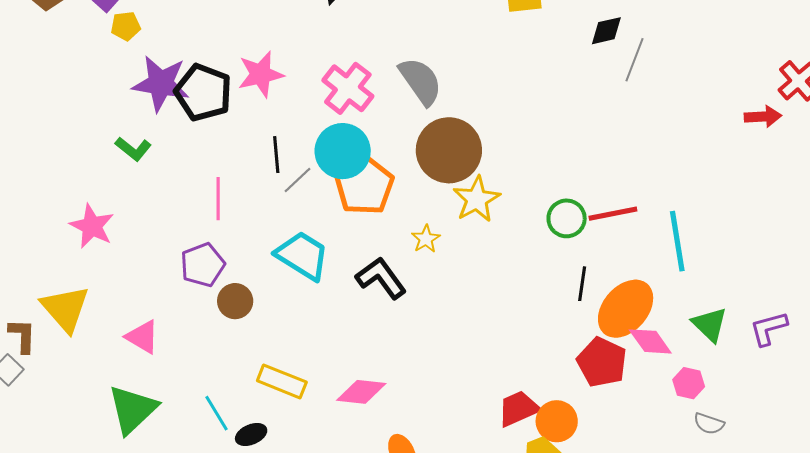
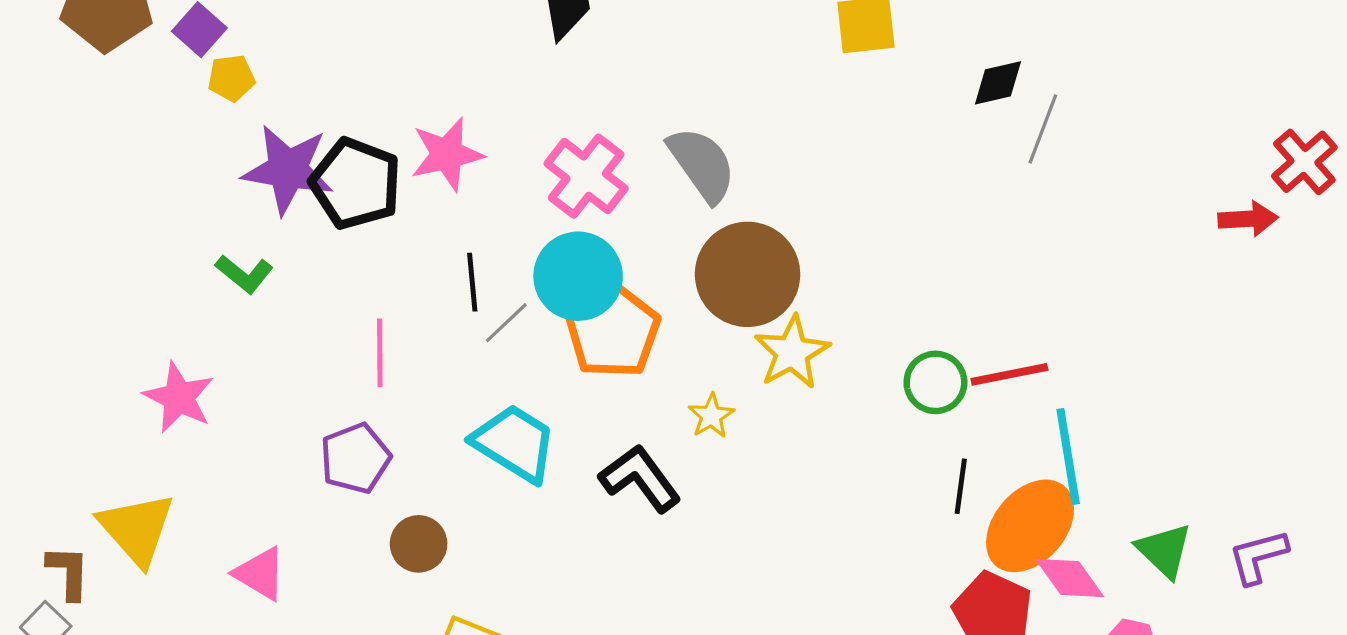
cyan line: (677, 241) -> (1068, 456), moved
brown circle: (235, 301) -> (419, 544), moved

